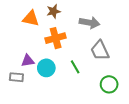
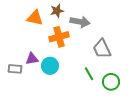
gray arrow: (90, 23) -> (80, 22), moved
green line: (75, 67) -> (89, 74), moved
gray rectangle: (16, 77) -> (15, 69), moved

